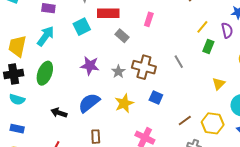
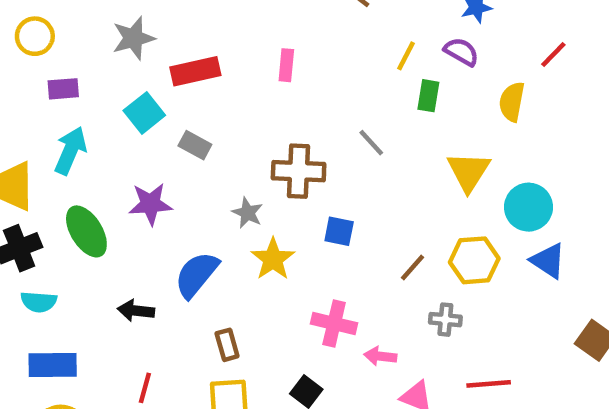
purple semicircle: (227, 30) -> (461, 52), turned -35
gray rectangle: (122, 36) -> (195, 145), moved
purple star: (90, 66) -> (150, 204), moved
gray star: (118, 72) -> (247, 213), moved
green ellipse: (45, 73) -> (86, 231), turned -40
yellow triangle: (219, 84) -> (469, 172), size x1.5
blue rectangle: (17, 129) -> (53, 365), size x1.5

